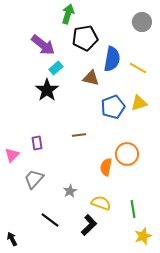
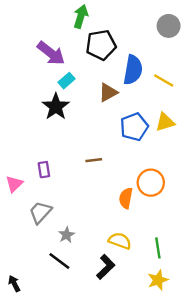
brown triangle: (91, 78) -> (108, 92), turned -42
gray star: (70, 191) -> (66, 235), moved
yellow star: (143, 236) -> (158, 280), moved

